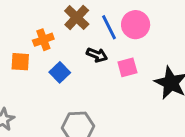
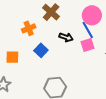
blue line: (109, 27) -> (88, 30), moved
orange square: (20, 62) -> (12, 57), moved

